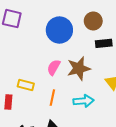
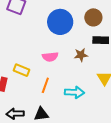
pink semicircle: (54, 67) -> (50, 57), turned -133
brown star: (79, 68) -> (81, 55), moved, size x0.6

